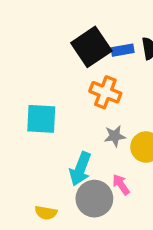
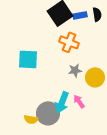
cyan arrow: (80, 169) -> (62, 102), moved
gray circle: (94, 199) -> (48, 113), moved

